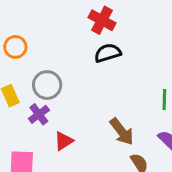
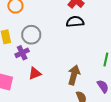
brown arrow: (122, 132) -> (74, 75), turned -138

